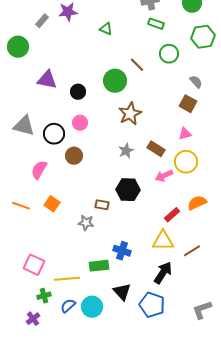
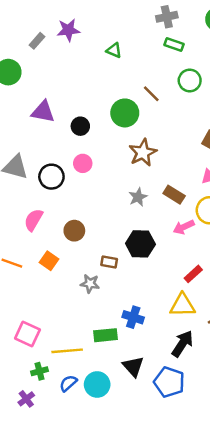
brown circle: (74, 156) -> (74, 231), moved

